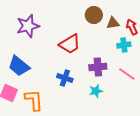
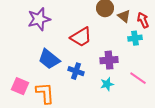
brown triangle: (113, 23) -> (124, 16), turned 48
blue trapezoid: (19, 66) -> (49, 59), moved
pink line: (127, 74) -> (138, 78), moved

